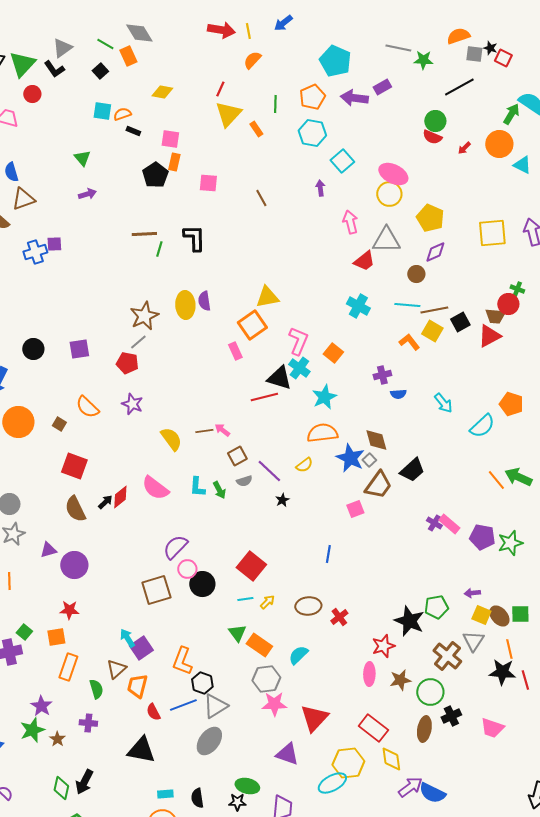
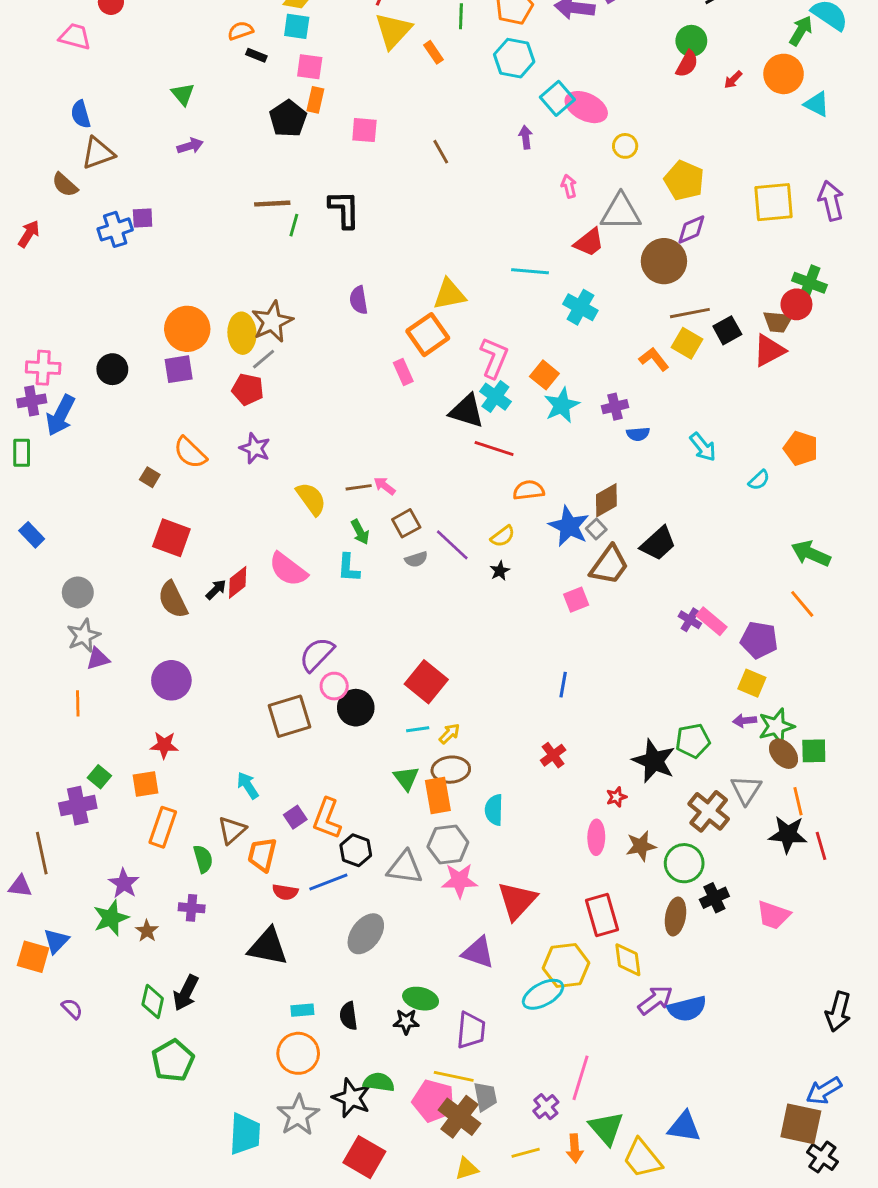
cyan square: (102, 111) -> (297, 26), moved
red semicircle: (432, 137) -> (687, 64), turned -84
pink ellipse: (393, 174) -> (586, 107), moved
yellow circle: (389, 194) -> (625, 146), size x0.7
pink arrow: (350, 222) -> (569, 186), size x0.7
brown circle: (416, 274) -> (664, 261), size x1.8
green cross: (517, 289) -> (809, 283), size x1.6
yellow ellipse: (185, 305) -> (242, 333), moved
cyan line: (407, 305) -> (530, 271), moved
red line: (264, 397) -> (494, 448), moved, turned 32
cyan star: (324, 397) -> (562, 405), moved
orange circle: (18, 422) -> (187, 329), moved
cyan semicircle: (482, 426) -> (759, 480), size x0.6
orange semicircle: (322, 433) -> (529, 490), size x0.7
brown diamond: (376, 440) -> (606, 500), turned 75
orange line: (496, 480) -> (802, 604), moved
green arrow: (219, 490) -> (360, 532), moved
black star: (282, 500) -> (500, 571), moved
green star: (510, 543) -> (776, 726), moved
purple triangle: (48, 550) -> (98, 659), moved
blue line: (328, 554) -> (563, 685), moved
brown ellipse: (308, 606) -> (451, 770), moved
yellow square: (481, 615) -> (752, 683), moved
orange rectangle: (259, 645) -> (438, 796), turned 45
red star: (383, 646) -> (616, 797), size x0.6
purple square: (141, 648) -> (295, 817), moved, size x0.7
cyan semicircle: (298, 655) -> (494, 810), turned -45
gray triangle: (215, 706) -> (405, 868), moved, turned 40
red semicircle: (153, 712) -> (285, 892), turned -54
red rectangle: (373, 728) -> (602, 915), turned 36
blue semicircle: (432, 793) -> (687, 1009), turned -40

